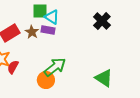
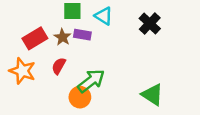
cyan triangle: (52, 17) -> (104, 16), moved
red semicircle: (13, 67) -> (59, 66), moved

